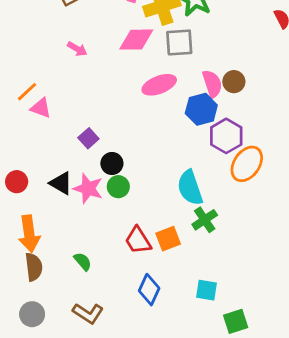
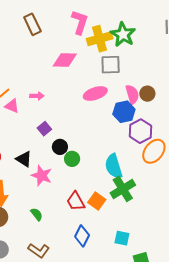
pink diamond: (136, 40) -> (65, 60), moved
pink arrow: (77, 49) -> (37, 96), moved, turned -32
green circle: (118, 187) -> (72, 159), moved
pink star: (88, 188) -> (42, 176), moved
green cross: (205, 220) -> (123, 189), size x1.4
orange square: (168, 239) -> (97, 201), turned -36

